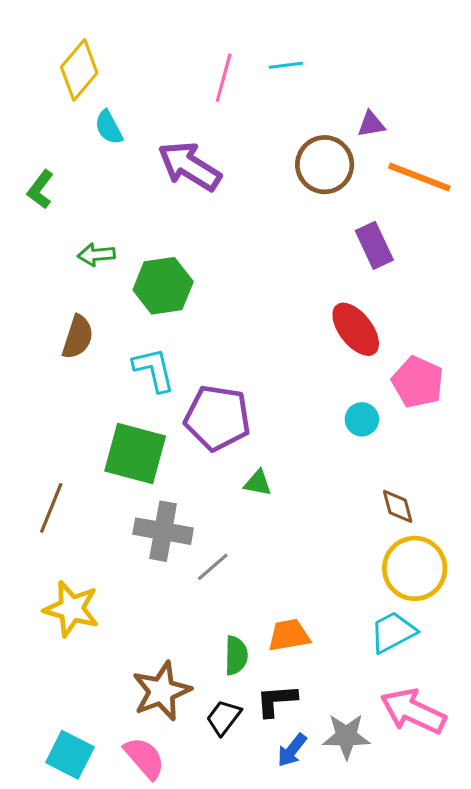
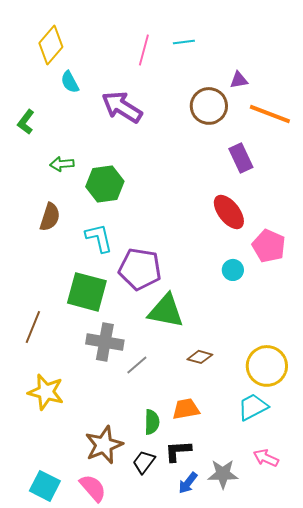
green triangle: (258, 483) -> (166, 311), size x2.0
brown diamond: (398, 506) -> (200, 357), moved, turned -60
pink arrow: (413, 711) -> (266, 458), size x0.6

